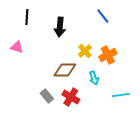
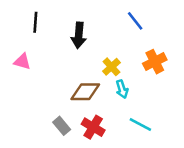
orange cross: (108, 55) -> (155, 62), moved
cyan arrow: (94, 78) -> (122, 89), moved
cyan line: (121, 95) -> (140, 124), moved, turned 36

